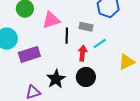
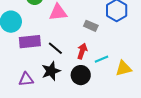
black line: (67, 36) -> (55, 48), moved, turned -63
cyan line: (100, 43) -> (101, 59), moved

